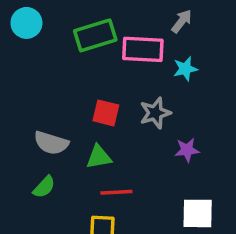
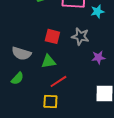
gray star: (155, 113) -> (80, 36), turned 30
red line: (116, 192) -> (58, 81), turned -30

